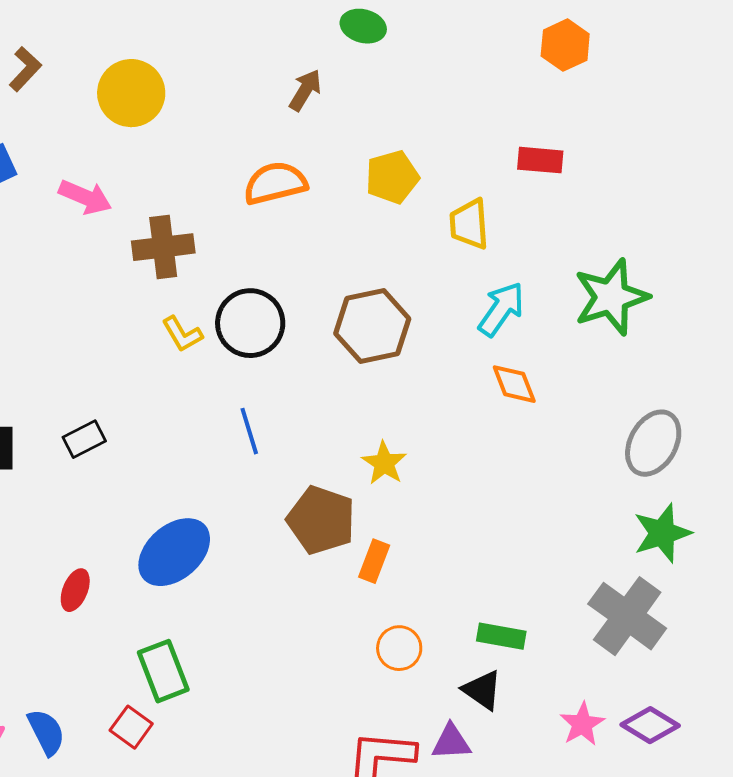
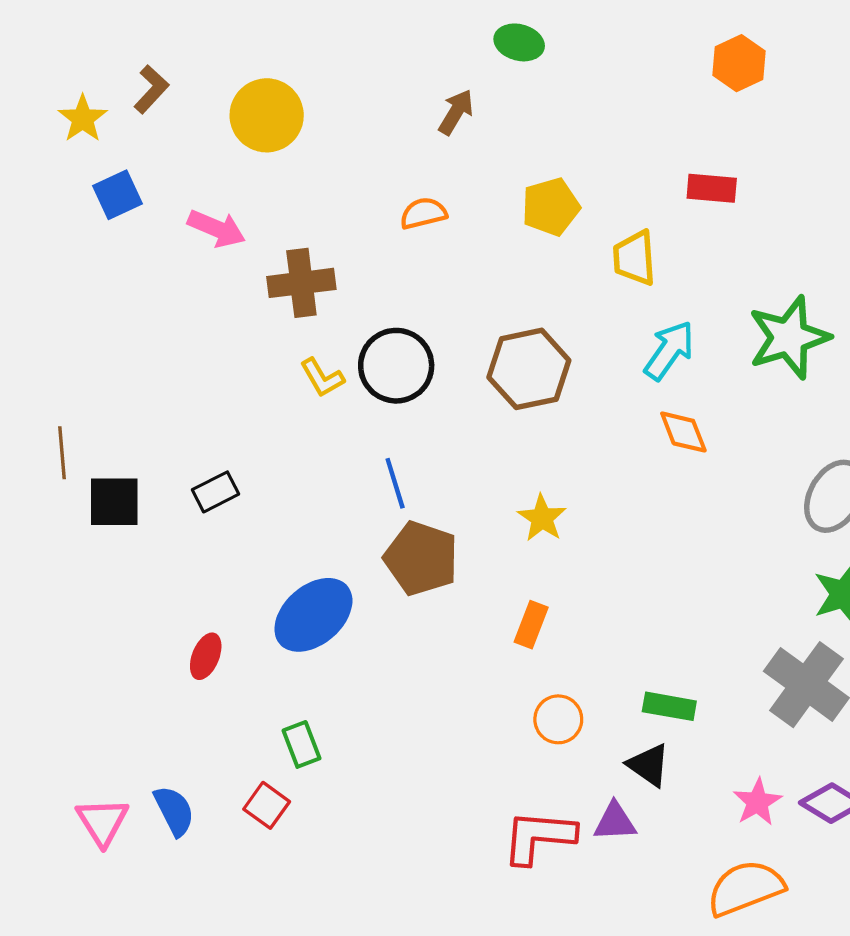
orange semicircle: (275, 183) -> (423, 213), size x0.7
brown pentagon: (321, 520) -> (421, 558), moved
green rectangle: (163, 671) -> (301, 744), size x0.7

